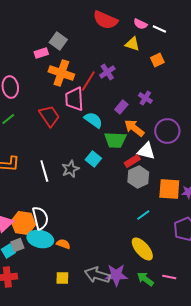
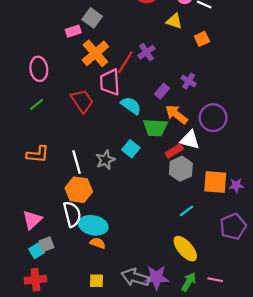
orange cross: (61, 73) -> (95, 53), turned 30
orange hexagon: (23, 223) -> (79, 190), moved
cyan ellipse: (40, 239) -> (93, 225), moved
green arrow: (145, 279) -> (189, 282), turned 84

